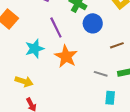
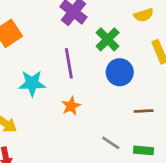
orange star: (66, 56) -> (71, 106), size x0.6

